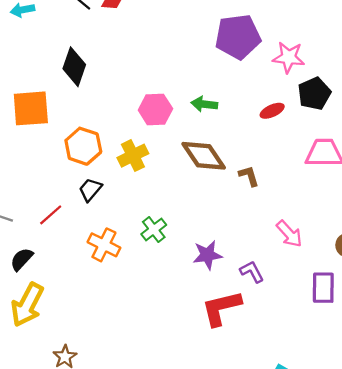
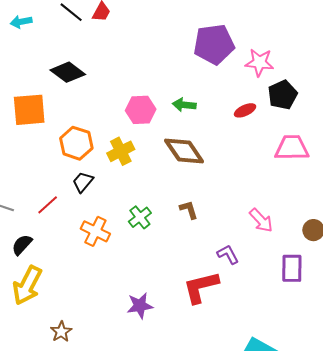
black diamond: (74, 67) -> (68, 72), turned -72
brown L-shape: (249, 176) -> (189, 210), moved
purple star: (207, 255) -> (140, 306), moved

